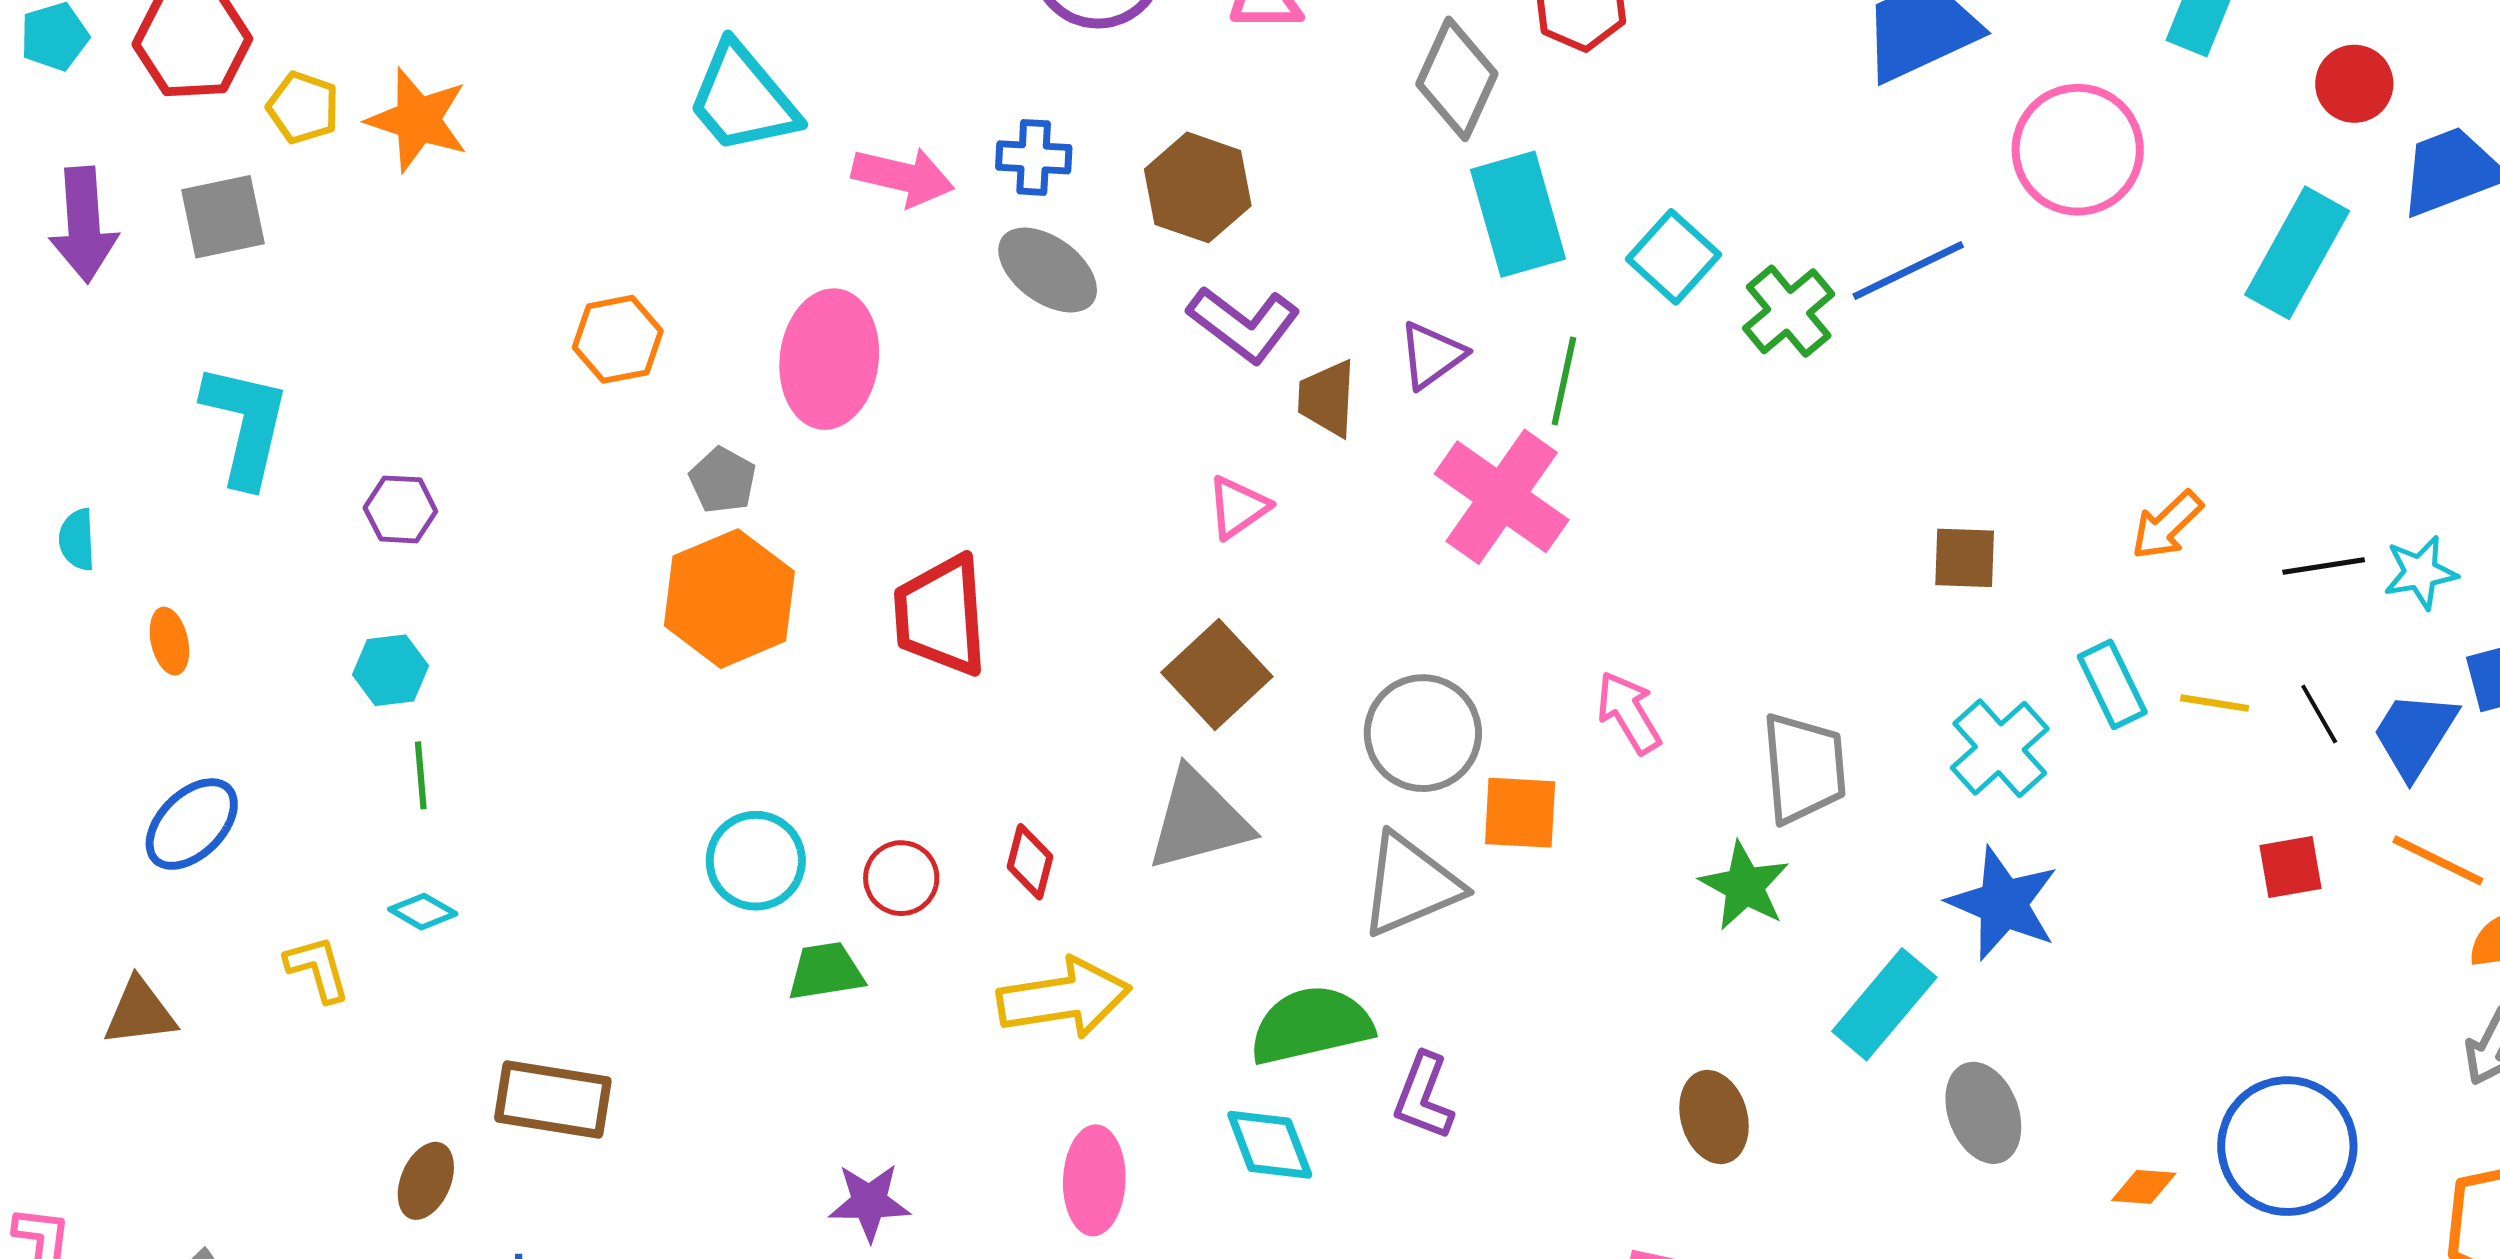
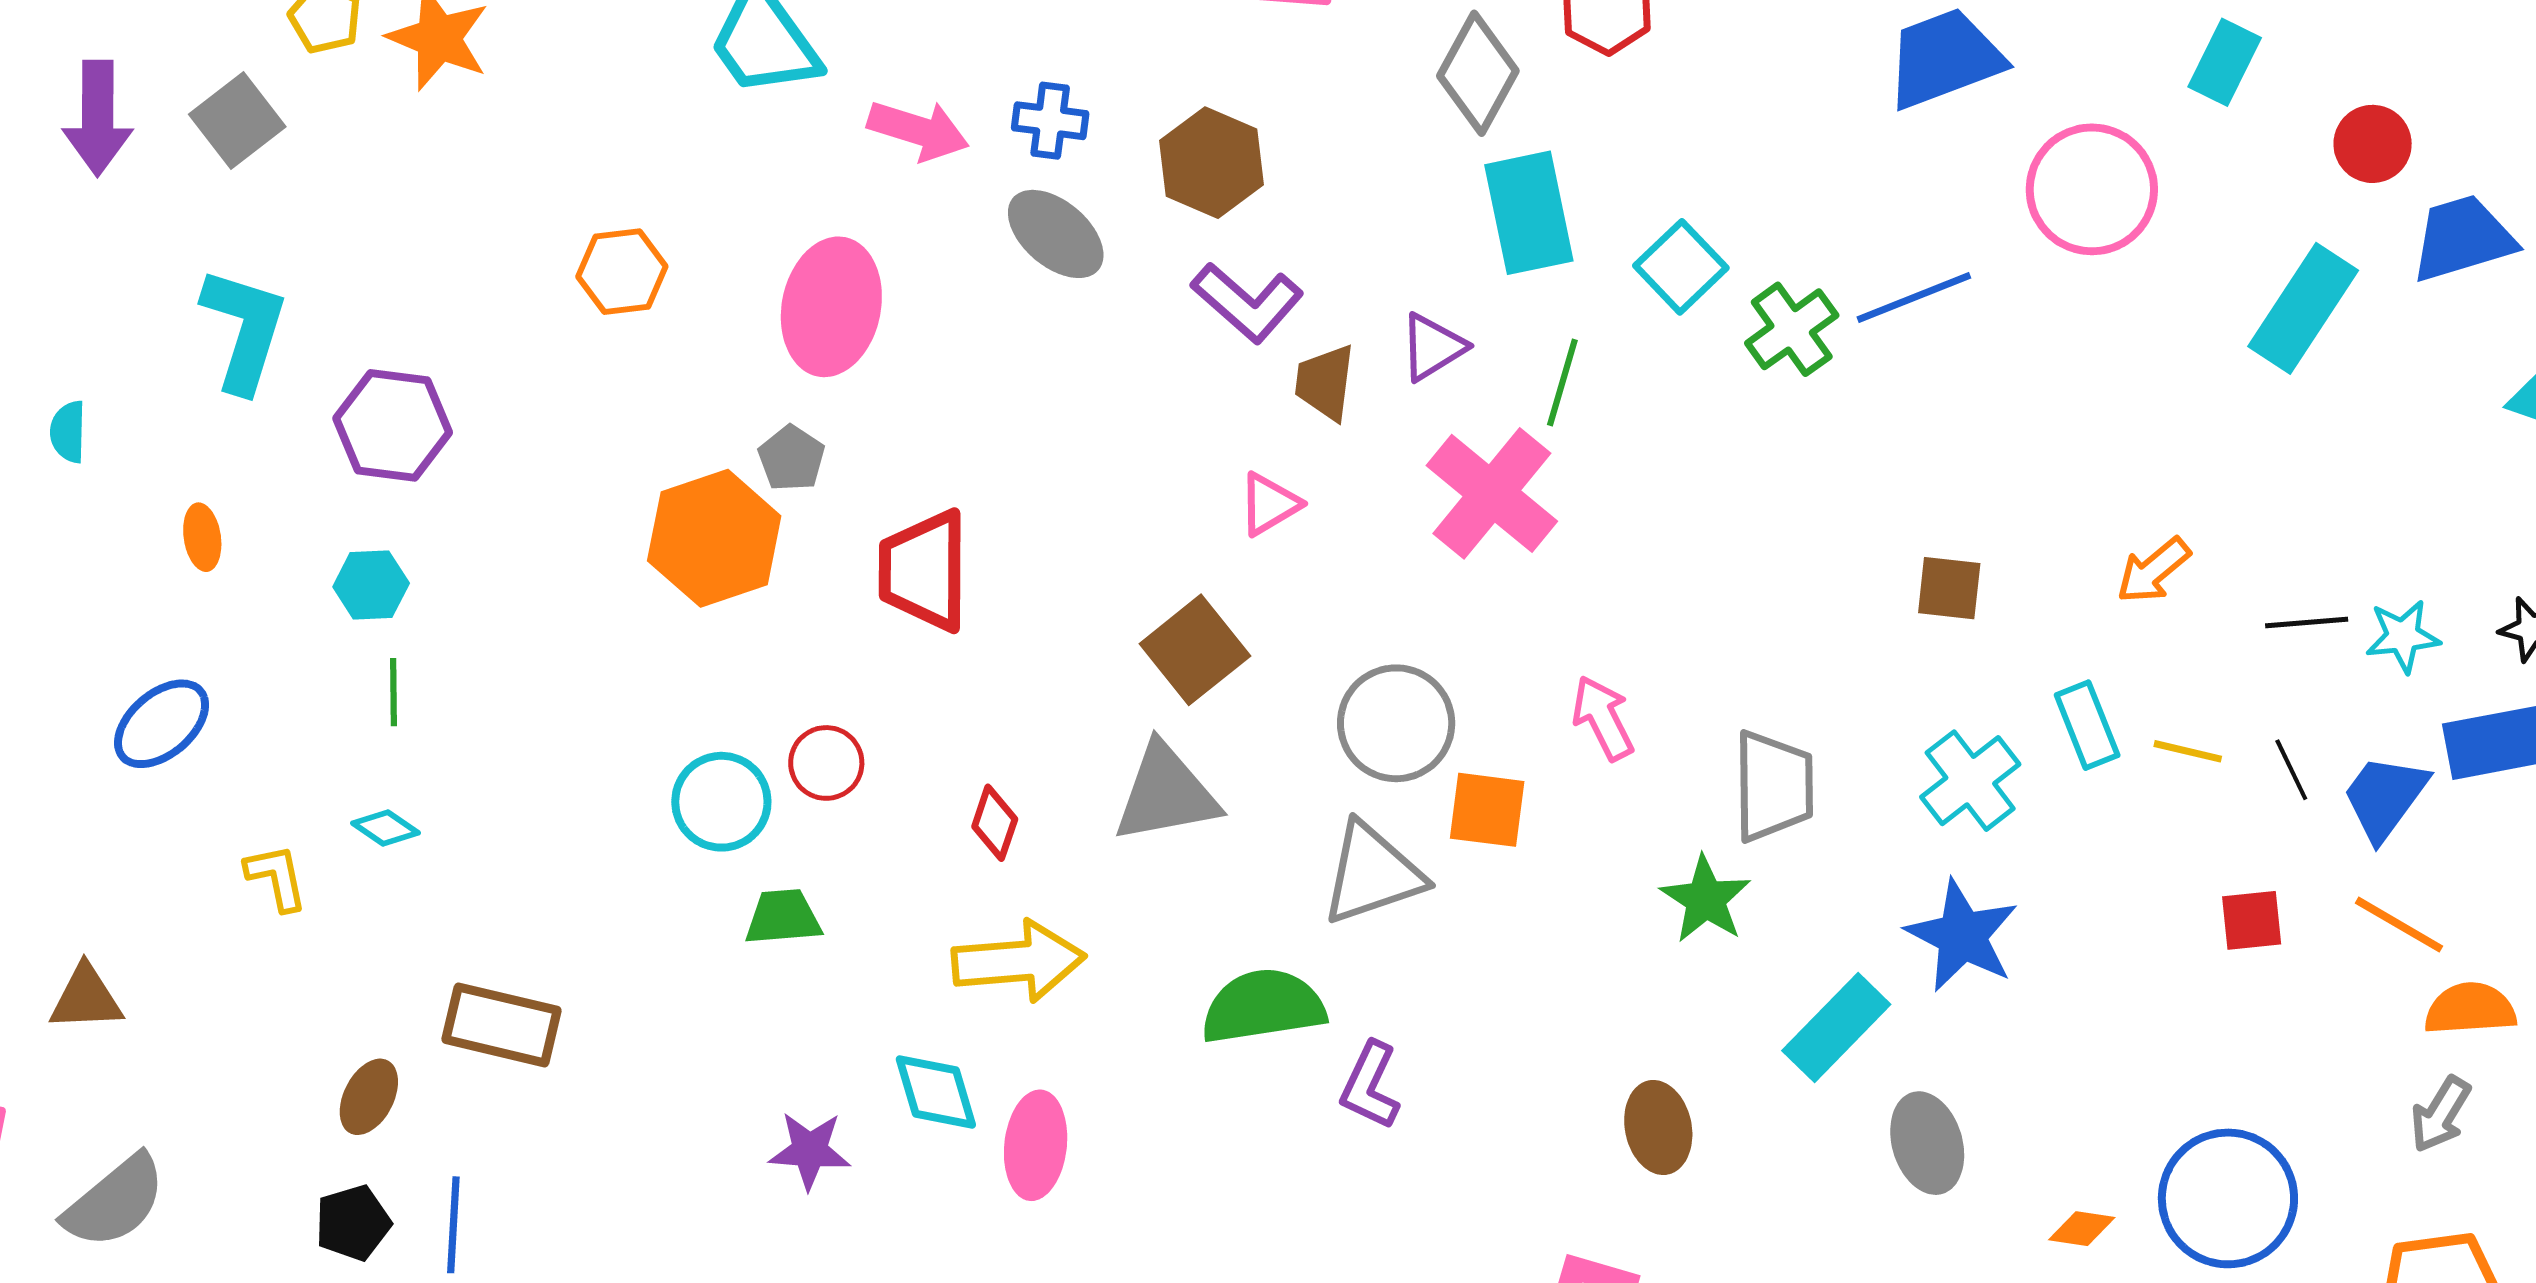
gray square: (223, 217) -> (237, 120), turned -30
gray pentagon: (723, 480) -> (791, 458), moved
pink triangle: (1238, 507) -> (1269, 504), moved
purple hexagon: (400, 509) -> (393, 425), size x1.6
orange ellipse: (169, 641) -> (202, 537), moved
red circle: (901, 878) -> (826, 763), moved
brown triangle: (140, 1012) -> (86, 998), moved
cyan diamond: (1270, 1145) -> (936, 1092), moved

